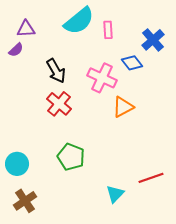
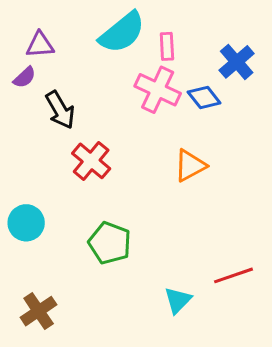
black arrow: (56, 71) -> (60, 110), moved
pink cross: (102, 78) -> (158, 90), moved
cyan circle: (17, 164) -> (26, 223), moved

